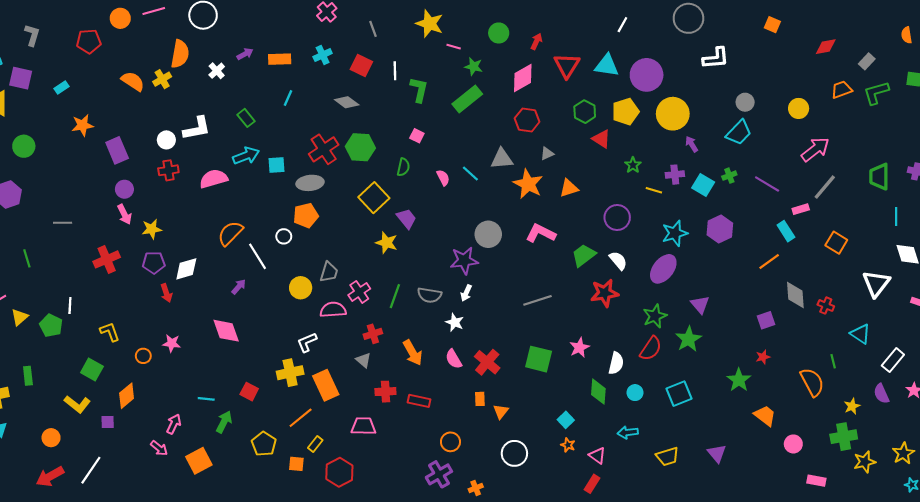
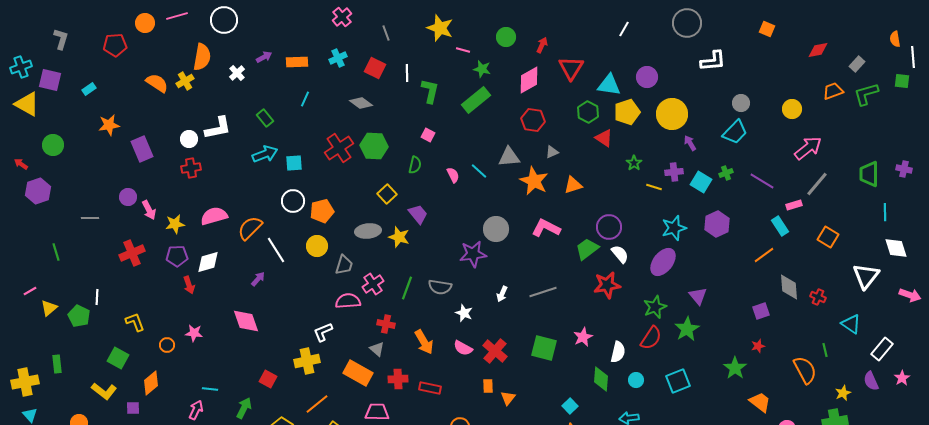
cyan triangle: (607, 65) -> (609, 85), moved
purple circle: (647, 75) -> (647, 77), size x0.7
pink semicircle: (214, 179) -> (214, 216), moved
gray ellipse: (310, 183) -> (368, 231), moved
purple circle: (124, 189) -> (128, 197), moved
yellow square: (374, 198) -> (387, 194), size x0.7
purple circle: (617, 218) -> (609, 227), moved
white circle: (284, 236) -> (293, 201), moved, size x1.5
yellow circle: (301, 288) -> (317, 246), moved
white arrow: (466, 293) -> (502, 294), moved
red cross: (373, 334) -> (386, 324), turned 30
pink semicircle: (454, 359) -> (463, 348), turned -30
orange rectangle: (326, 385) -> (358, 373), moved, turned -36
cyan line: (206, 399) -> (210, 389), moved

